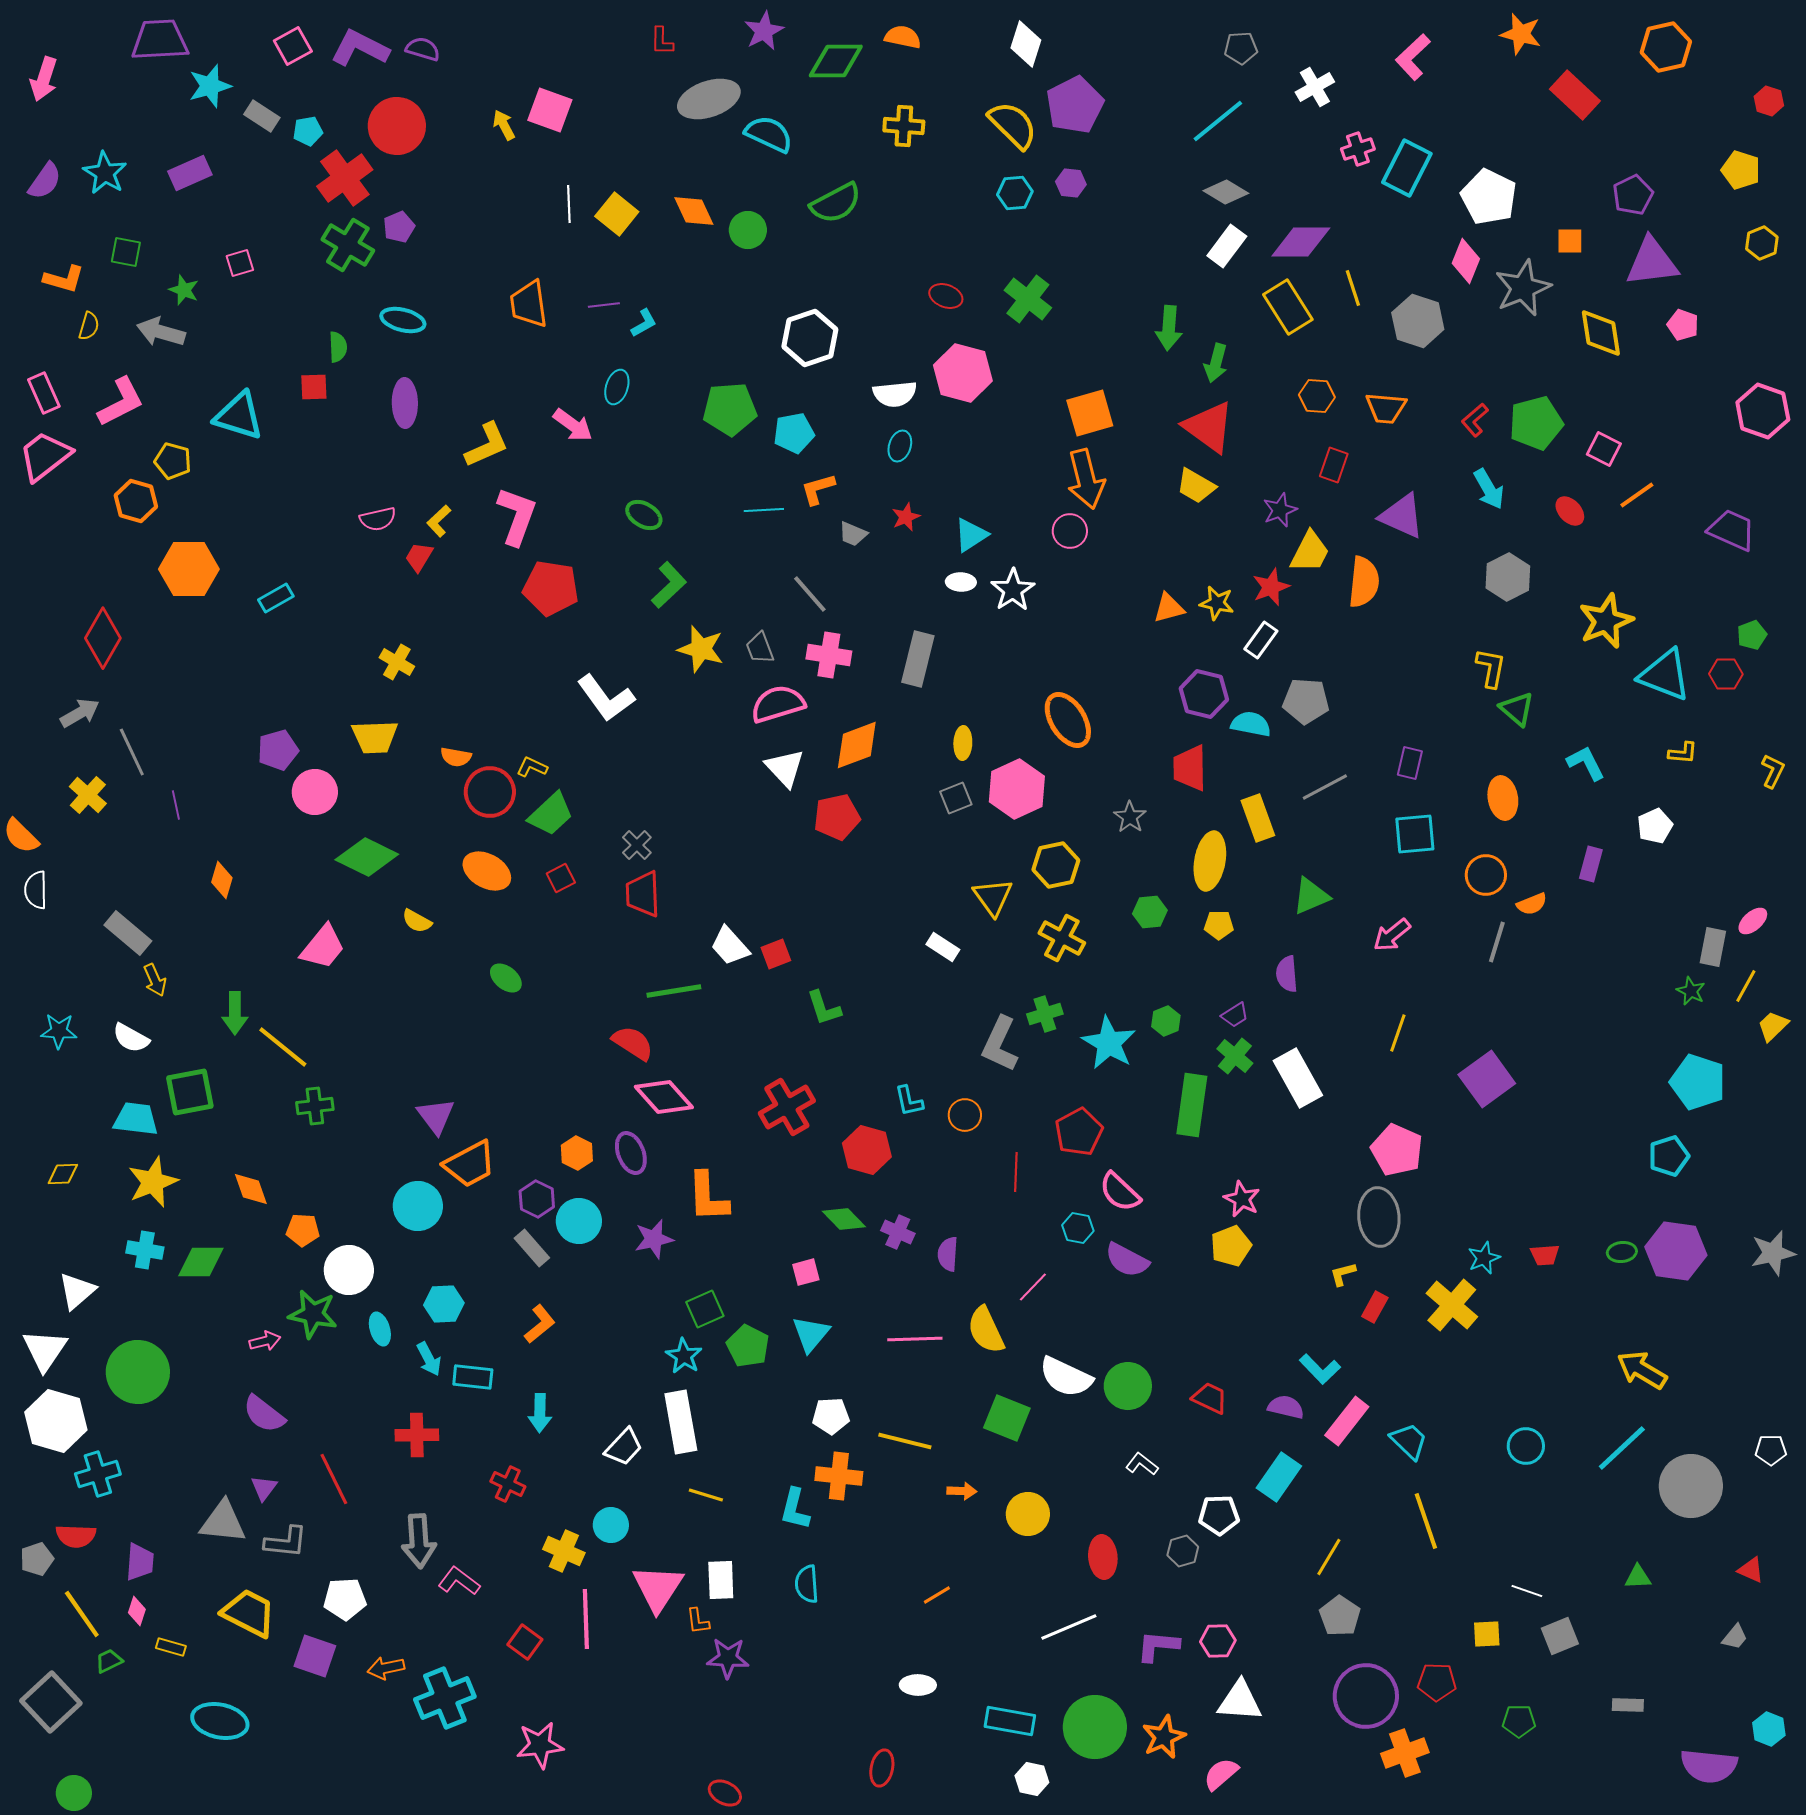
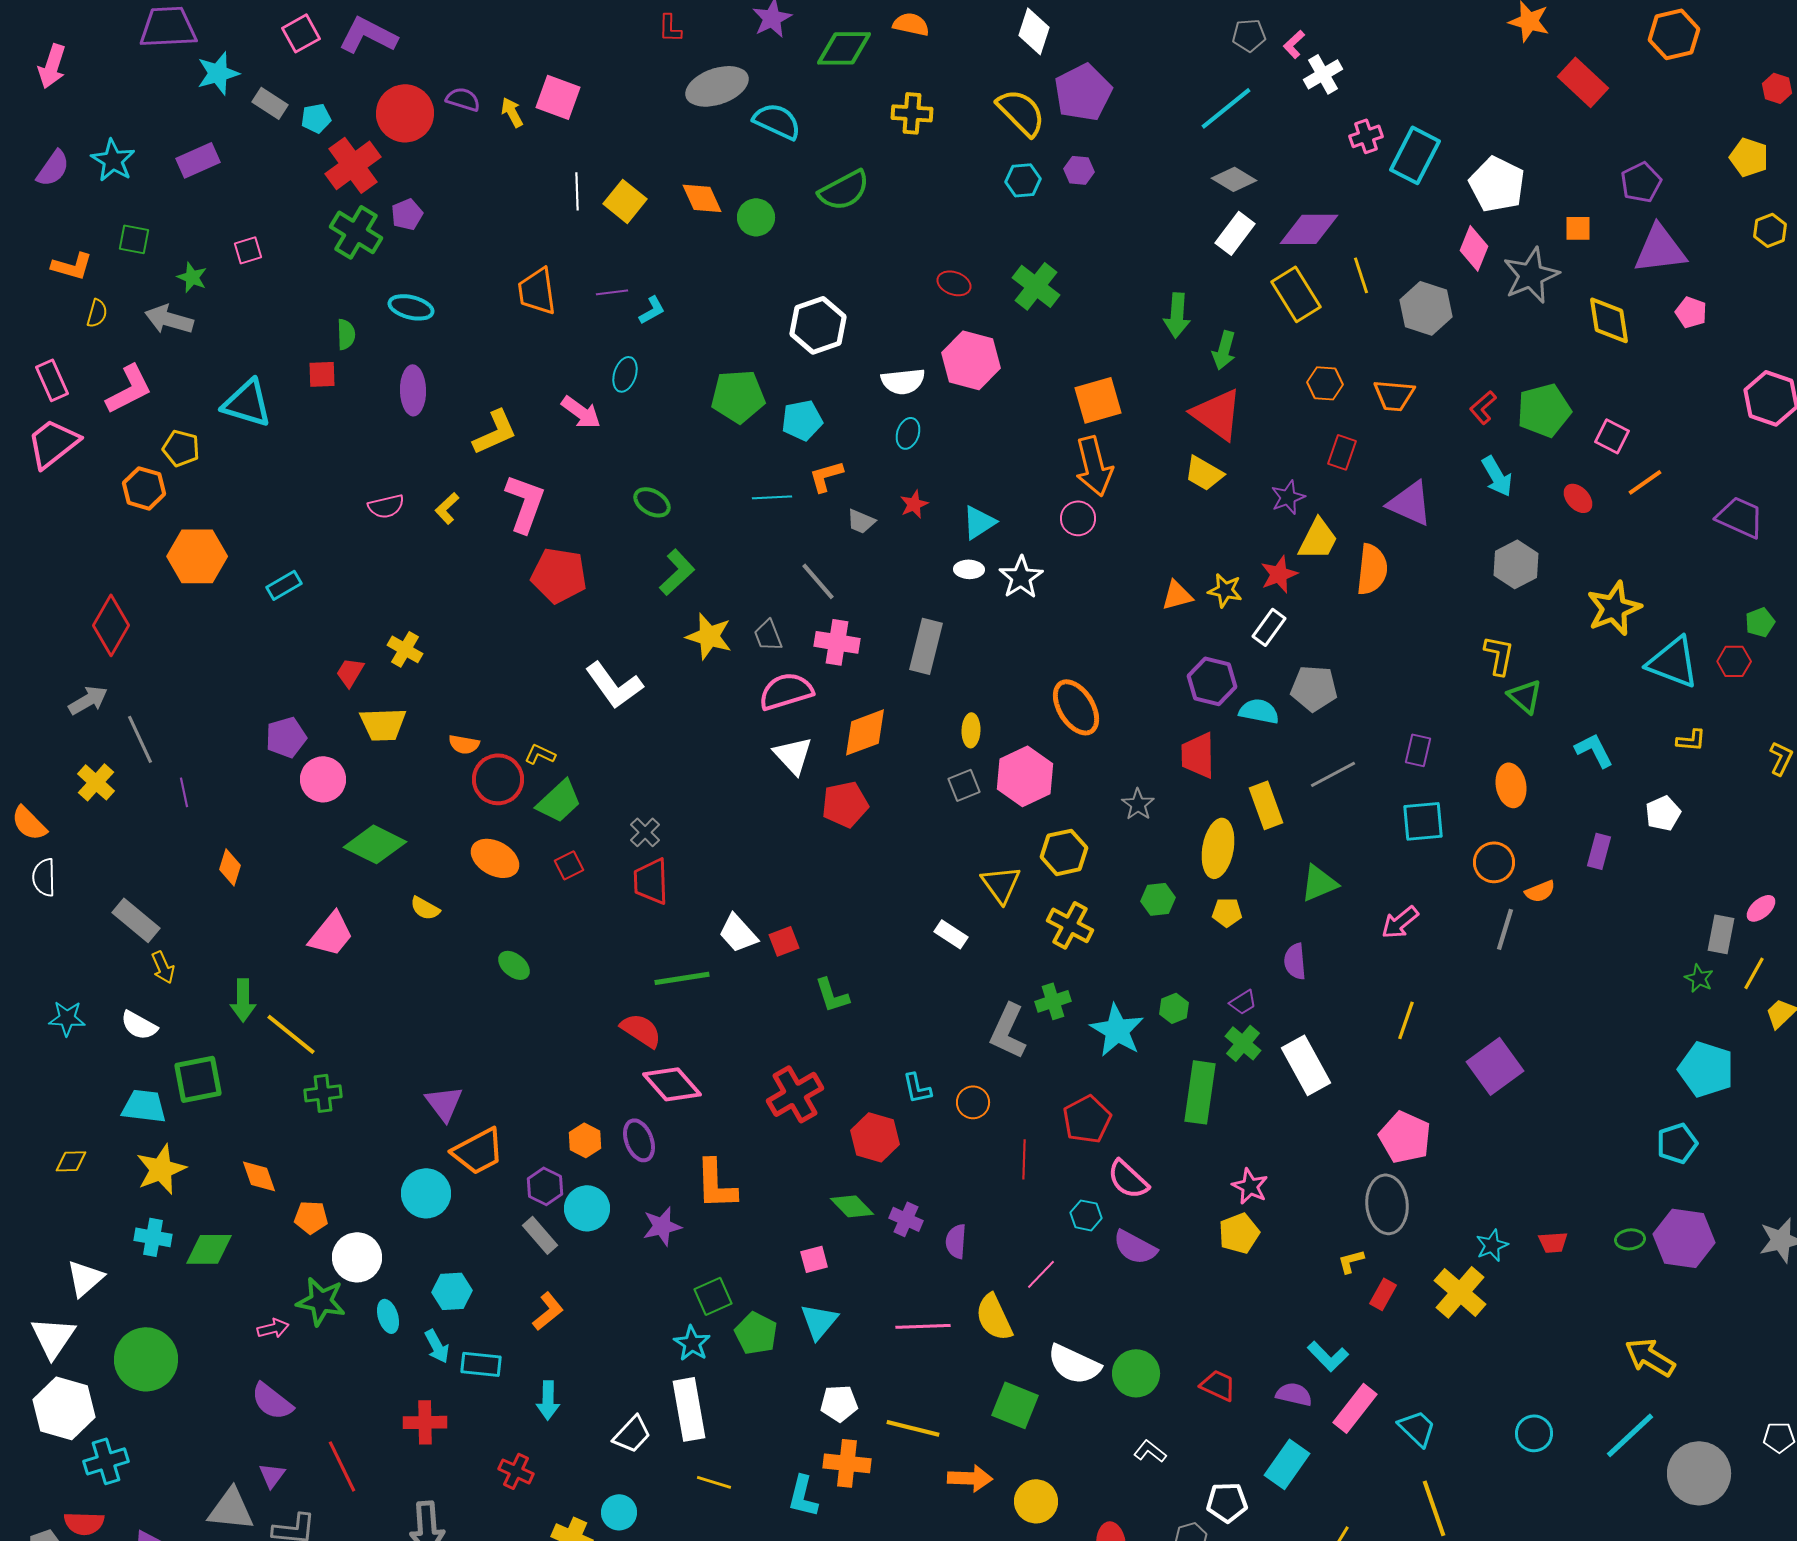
purple semicircle: (423, 49) -> (463, 99), moved
pink L-shape: (1413, 57) -> (1294, 44), moved, size x0.6
red trapezoid: (419, 557) -> (350, 672), moved
orange arrow: (962, 1491) -> (970, 1478), size x1.5

